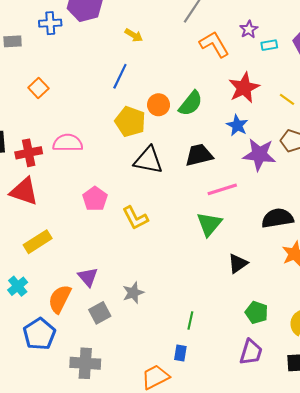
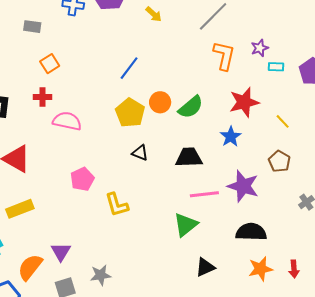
yellow arrow: (134, 35) -> (154, 14), moved
gray rectangle: (13, 41) -> (32, 27), moved
orange L-shape: (214, 44) -> (224, 56), turned 32
red cross: (29, 153) -> (43, 97), moved, size x0.7
purple star: (259, 155) -> (243, 186), moved
black triangle: (148, 160) -> (140, 153), size x0.6

